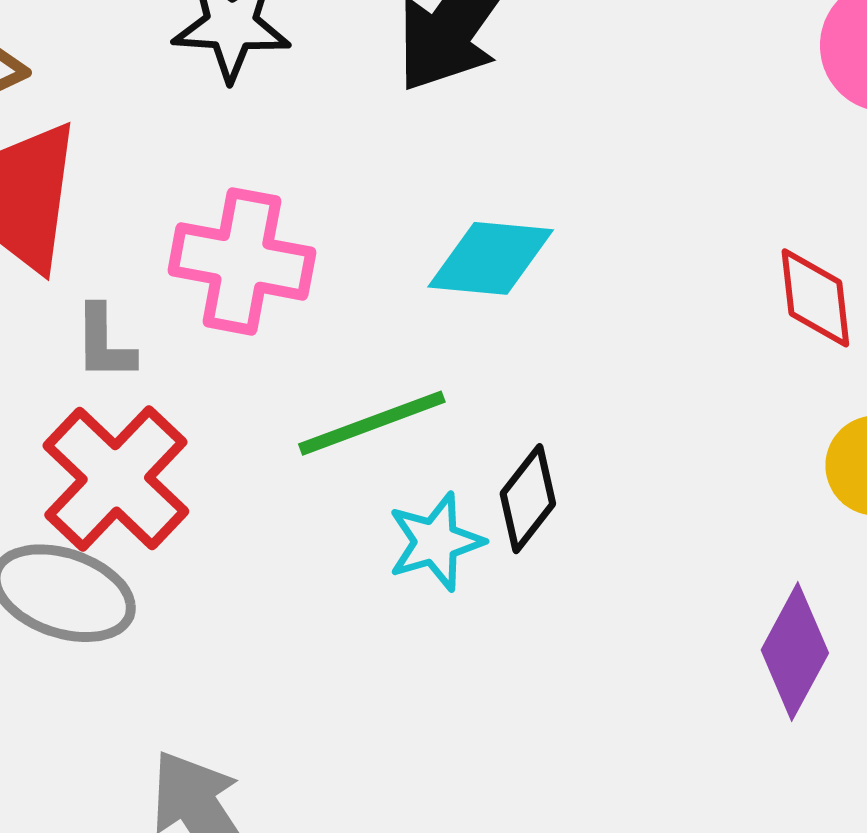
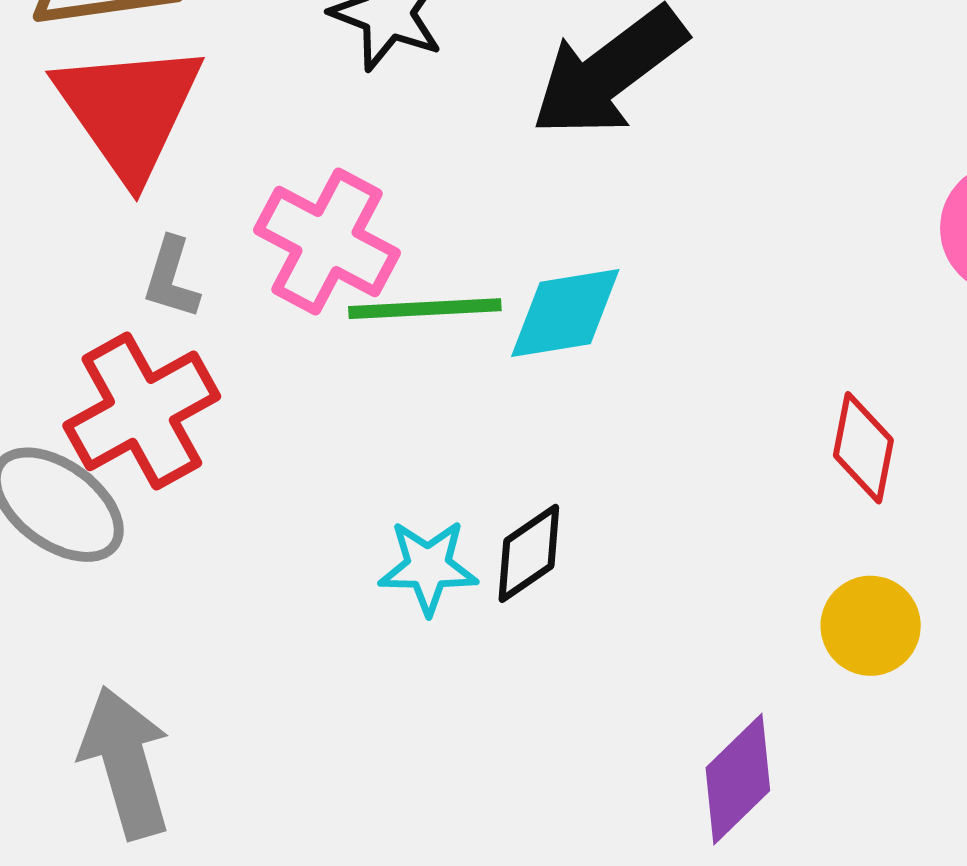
cyan diamond: (491, 258) -> (565, 313), turned -32
green line: (372, 423) -> (425, 309), moved

